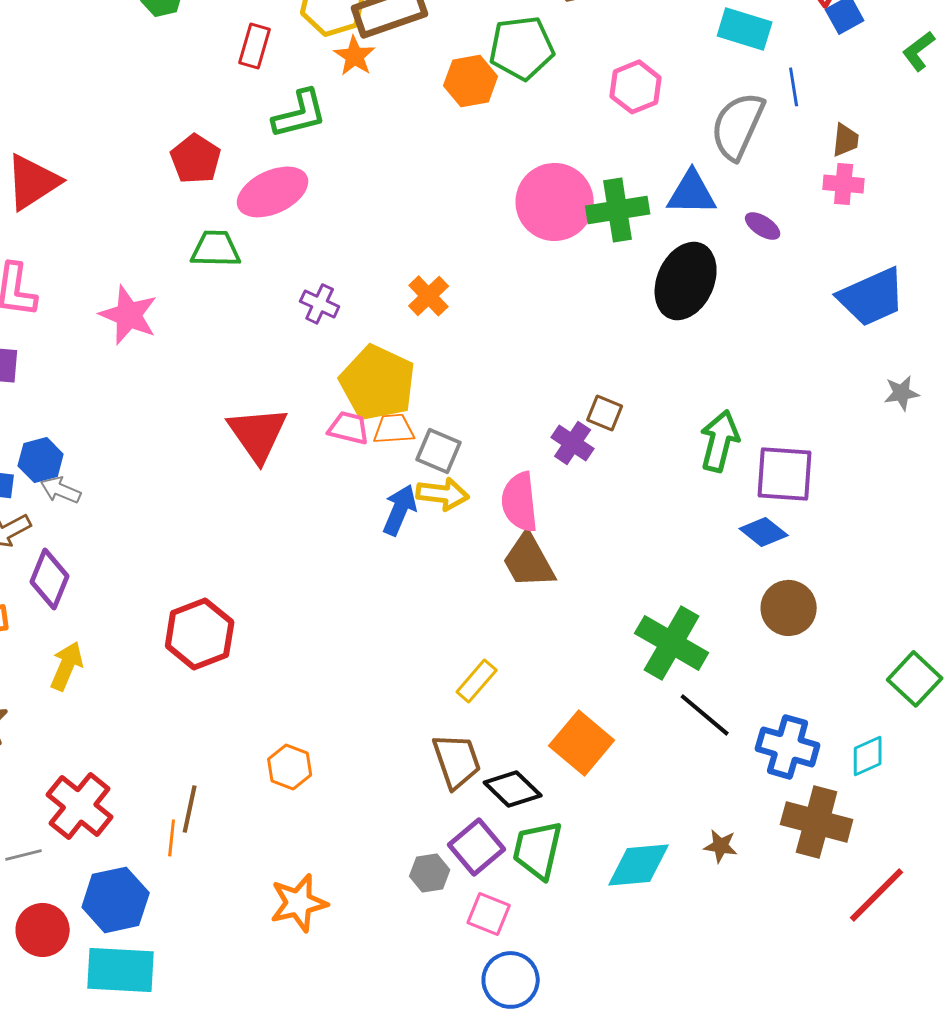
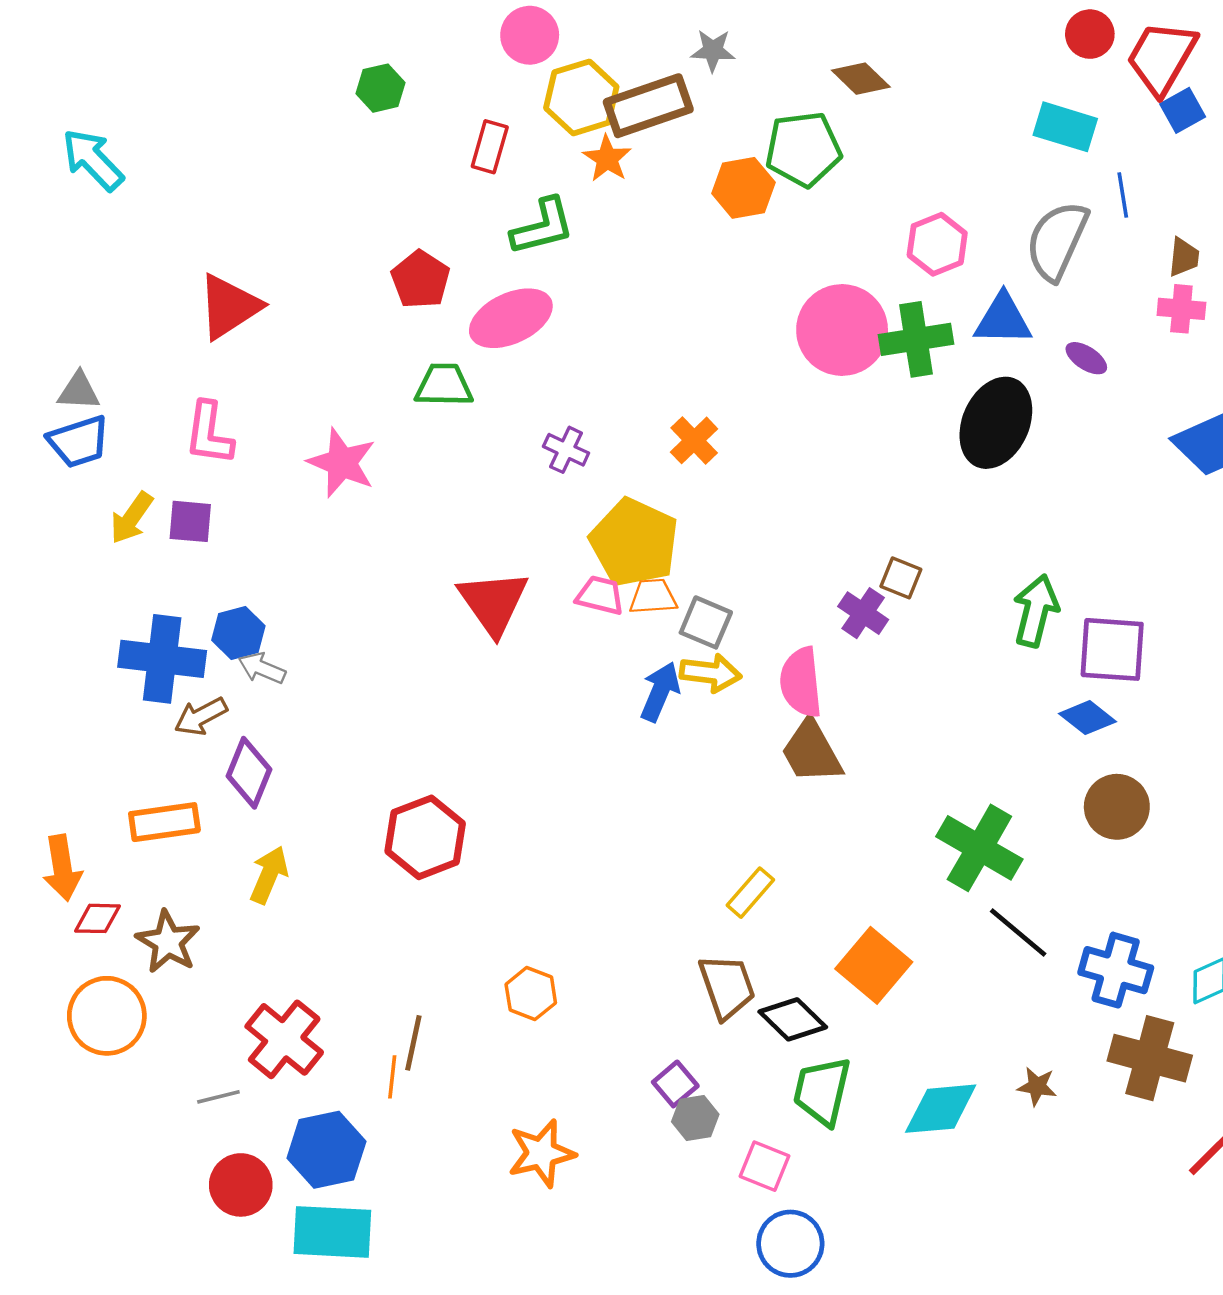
pink hexagon: (636, 87) -> (937, 244), moved
purple square: (477, 847) -> (675, 1084), moved, size x0.7

